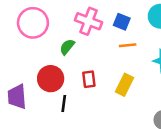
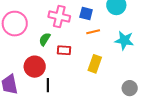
red rectangle: (89, 79) -> (64, 50), moved, turned -72

